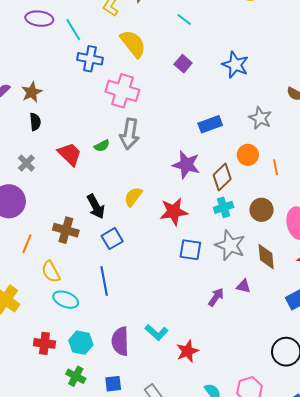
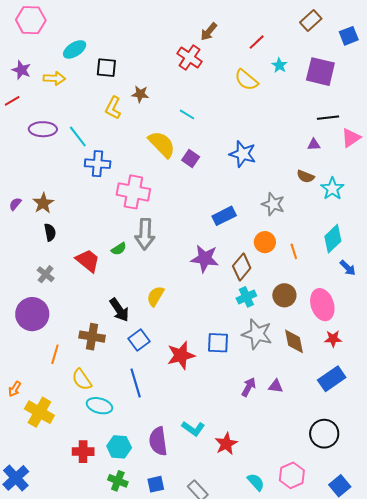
yellow semicircle: (133, 44) -> (162, 144), moved
red star: (174, 212) -> (181, 355), moved
purple triangle: (243, 286) -> (276, 386), moved

